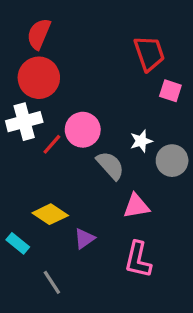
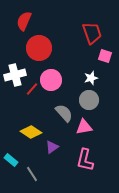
red circle: (39, 78) -> (39, 48), moved
white star: (141, 141) -> (91, 78), moved
gray circle: (172, 161) -> (89, 100), moved
gray semicircle: (110, 165) -> (64, 113), moved
cyan rectangle: (18, 243) -> (11, 160), moved

